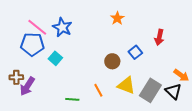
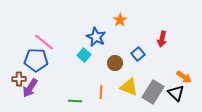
pink line: (37, 27) -> (44, 42), moved
blue star: (62, 27) -> (96, 37), moved
blue pentagon: (32, 44) -> (36, 60), moved
cyan square: (55, 58) -> (84, 55), moved
orange line: (98, 90) -> (101, 92), turned 32

